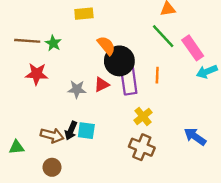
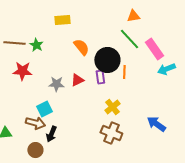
black circle: (119, 61) -> (107, 60), moved
purple rectangle: (129, 81) -> (100, 77), size x0.6
black arrow: (71, 131) -> (51, 134), moved
cyan square: (86, 131) -> (44, 109), moved, turned -35

